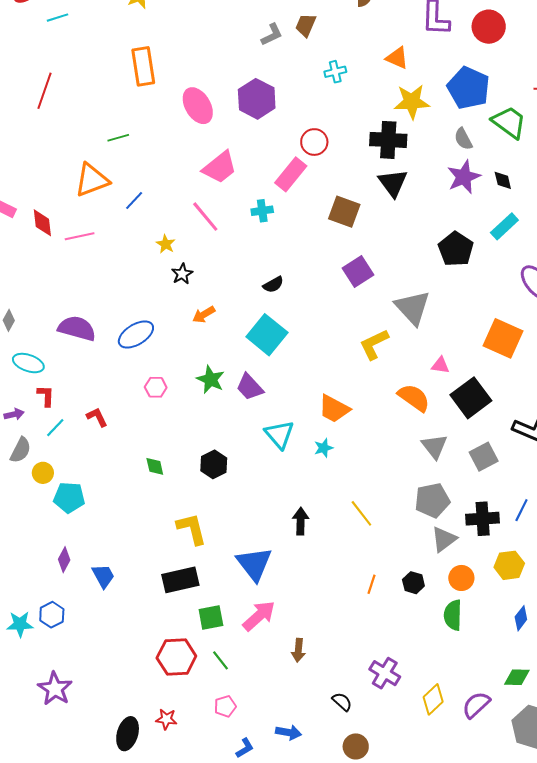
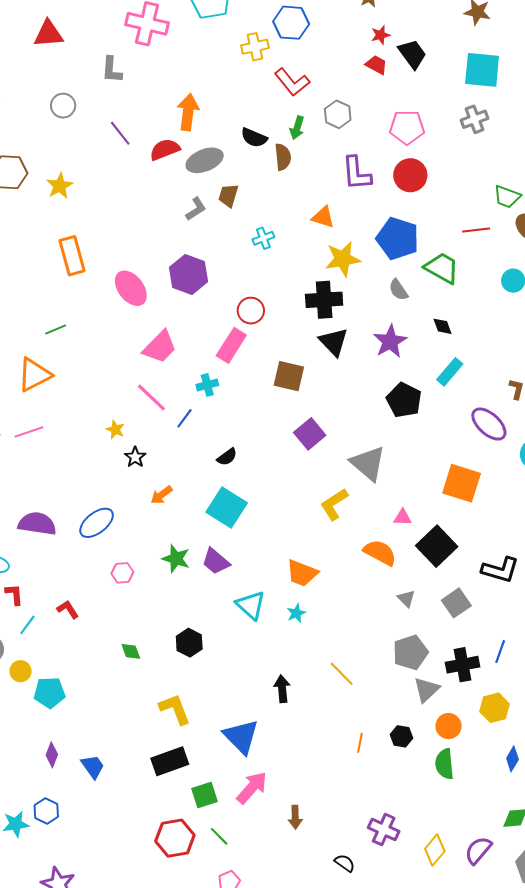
purple star: (464, 177) -> (390, 341), moved
blue line: (134, 201) -> (184, 418), moved
gray triangle: (435, 446) -> (406, 599), size x0.7

